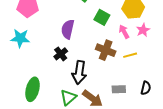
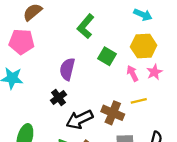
brown cross: (106, 50) -> (113, 113), moved
black arrow: (79, 72) -> (80, 119), turned 55

